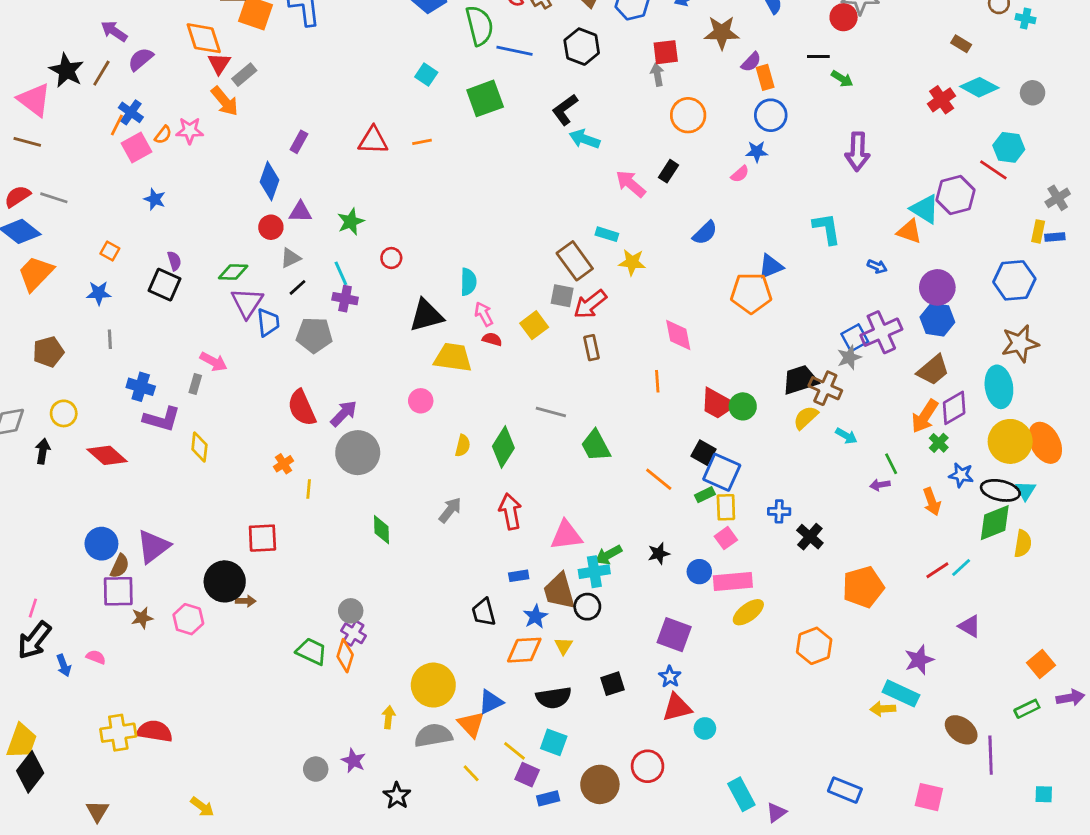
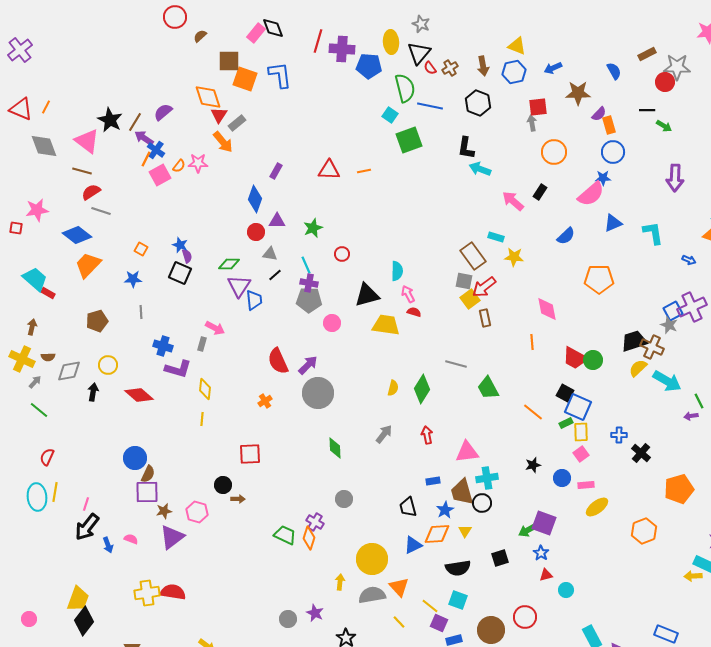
purple arrow: (114, 31) -> (144, 138), moved
cyan square: (426, 75) -> (390, 115), moved
black L-shape: (565, 110) -> (466, 148), turned -45
pink semicircle: (740, 174) -> (591, 194), size x2.0
red semicircle: (17, 196) -> (91, 192), moved
blue star: (155, 199) -> (180, 245), moved
gray triangle: (290, 258) -> (270, 254), turned 35
blue triangle: (771, 266) -> (613, 223), moved
yellow square: (534, 325) -> (470, 299), moved
gray pentagon: (314, 335) -> (309, 300), moved
gray star: (849, 357) -> (669, 325), turned -30
pink circle: (421, 401) -> (332, 323), moved
cyan arrow: (846, 436) -> (667, 381), size x1.8
yellow line: (309, 489) -> (202, 419), moved
red arrow: (510, 511) -> (427, 435), size x0.7
purple triangle: (153, 546) -> (172, 537), moved
green arrow: (608, 555) -> (528, 530), moved
black circle: (225, 581) -> (223, 485), size x0.6
pink rectangle: (733, 581) -> (586, 485), size x0.6
gray circle: (351, 611) -> (344, 499), moved
blue triangle: (491, 702) -> (413, 545), moved
red triangle: (677, 707) -> (546, 575), size x0.6

